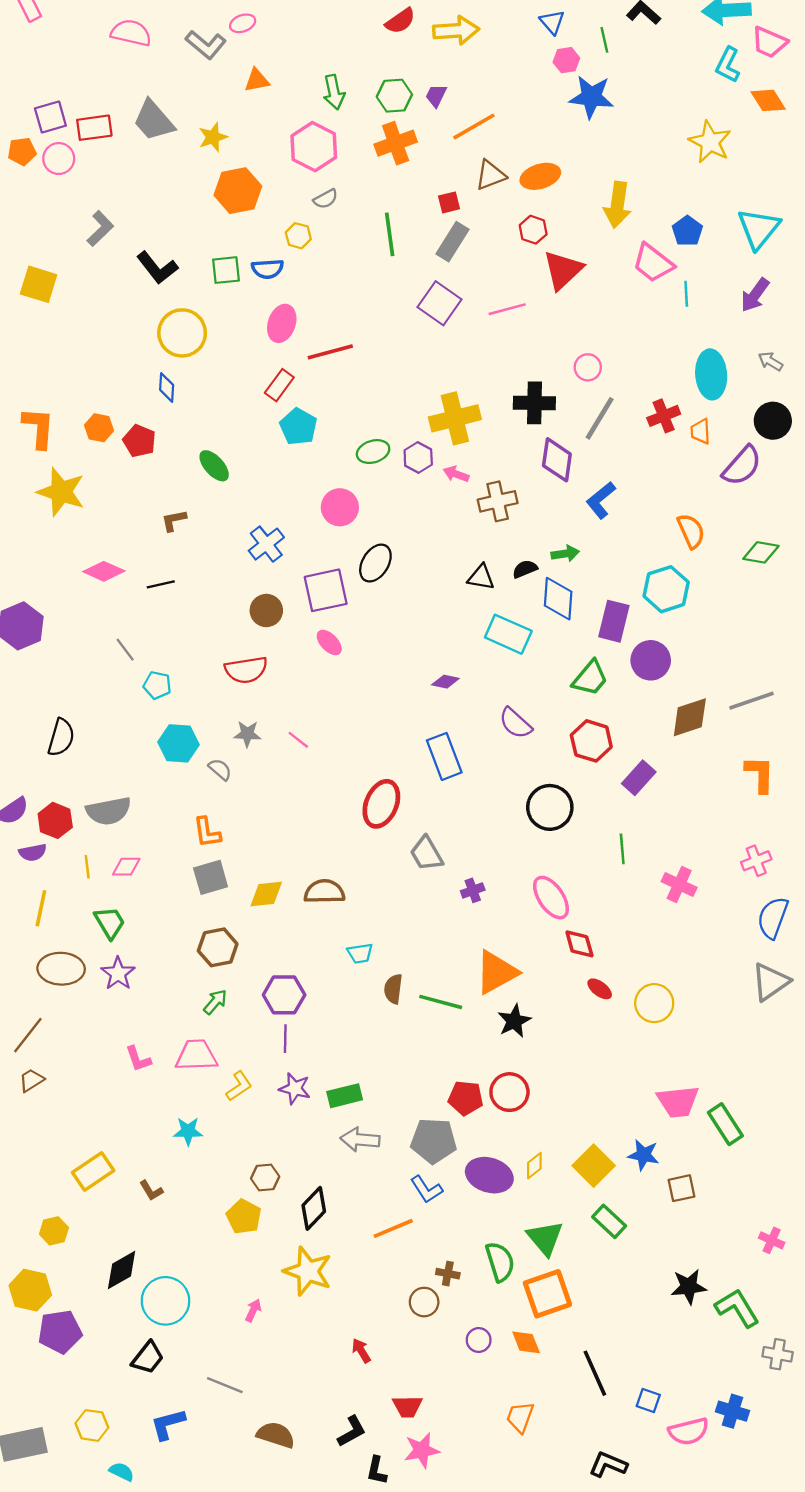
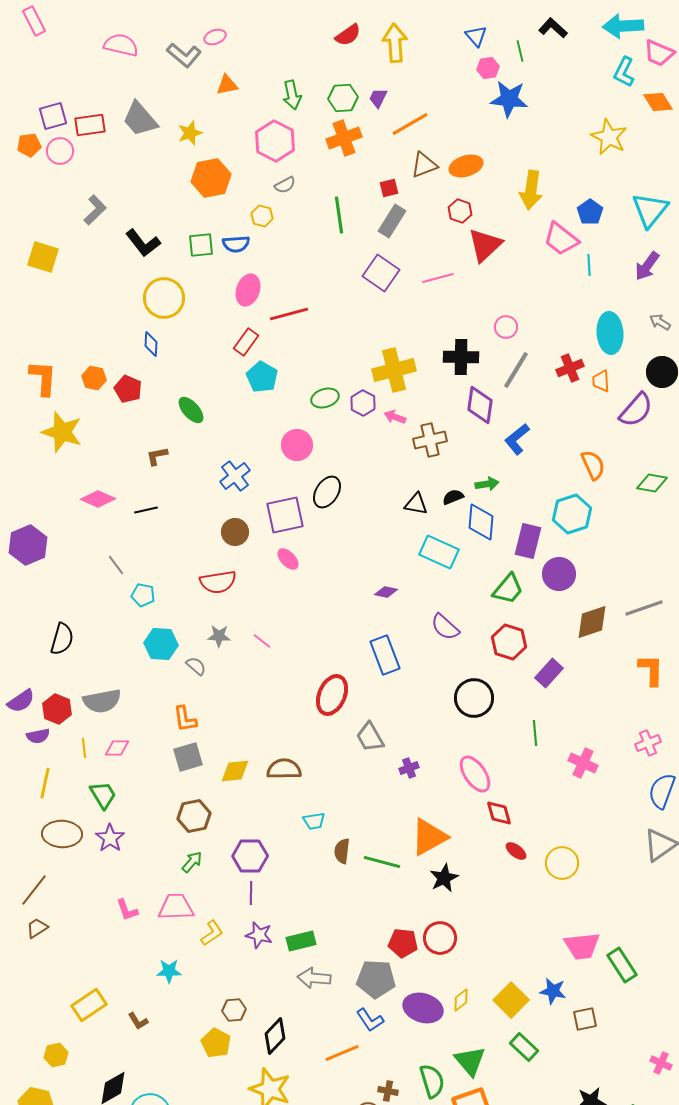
yellow arrow: (456, 30) -> (395, 43), turned -90

